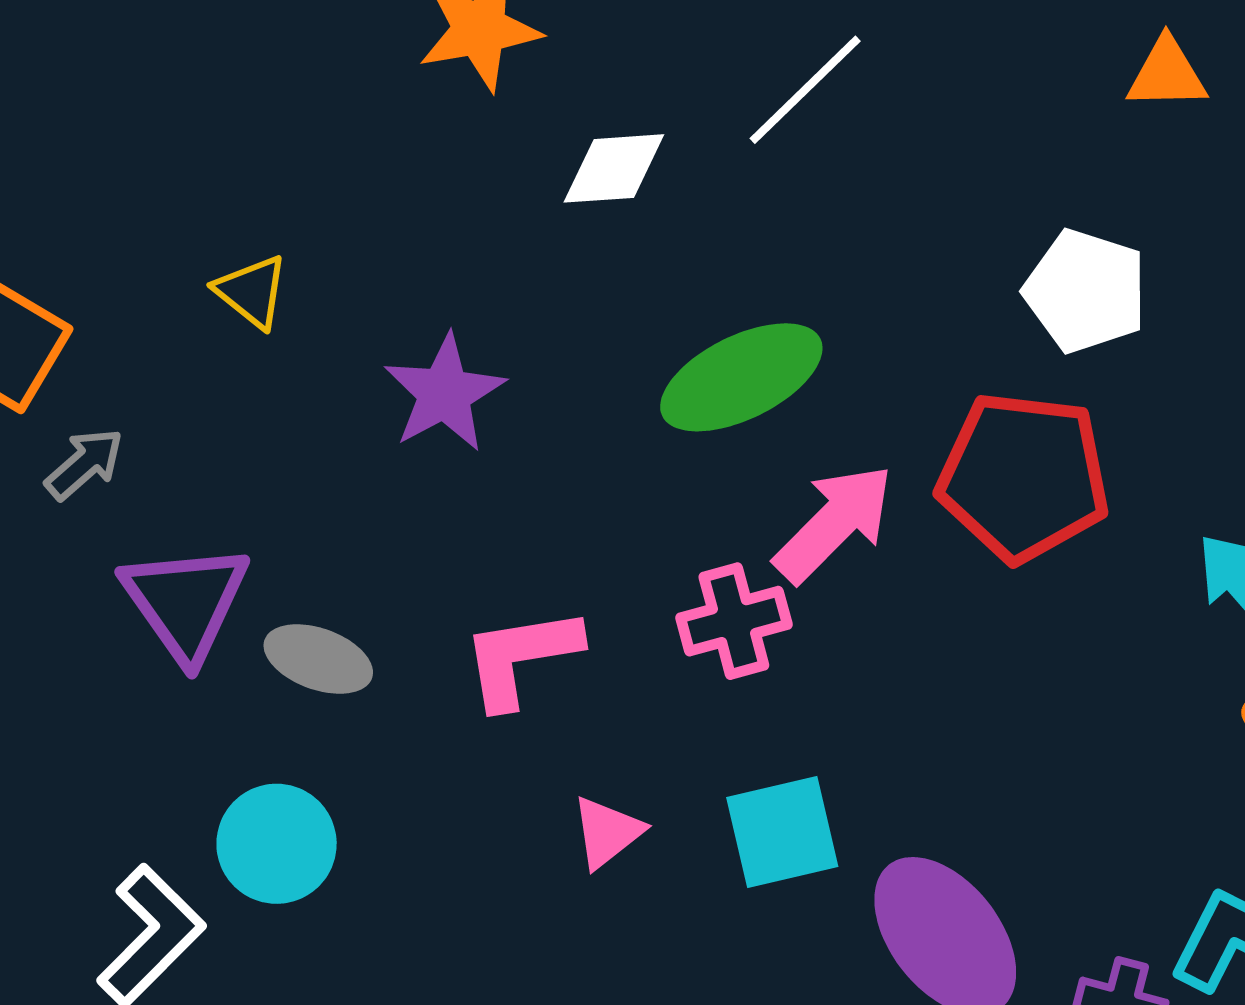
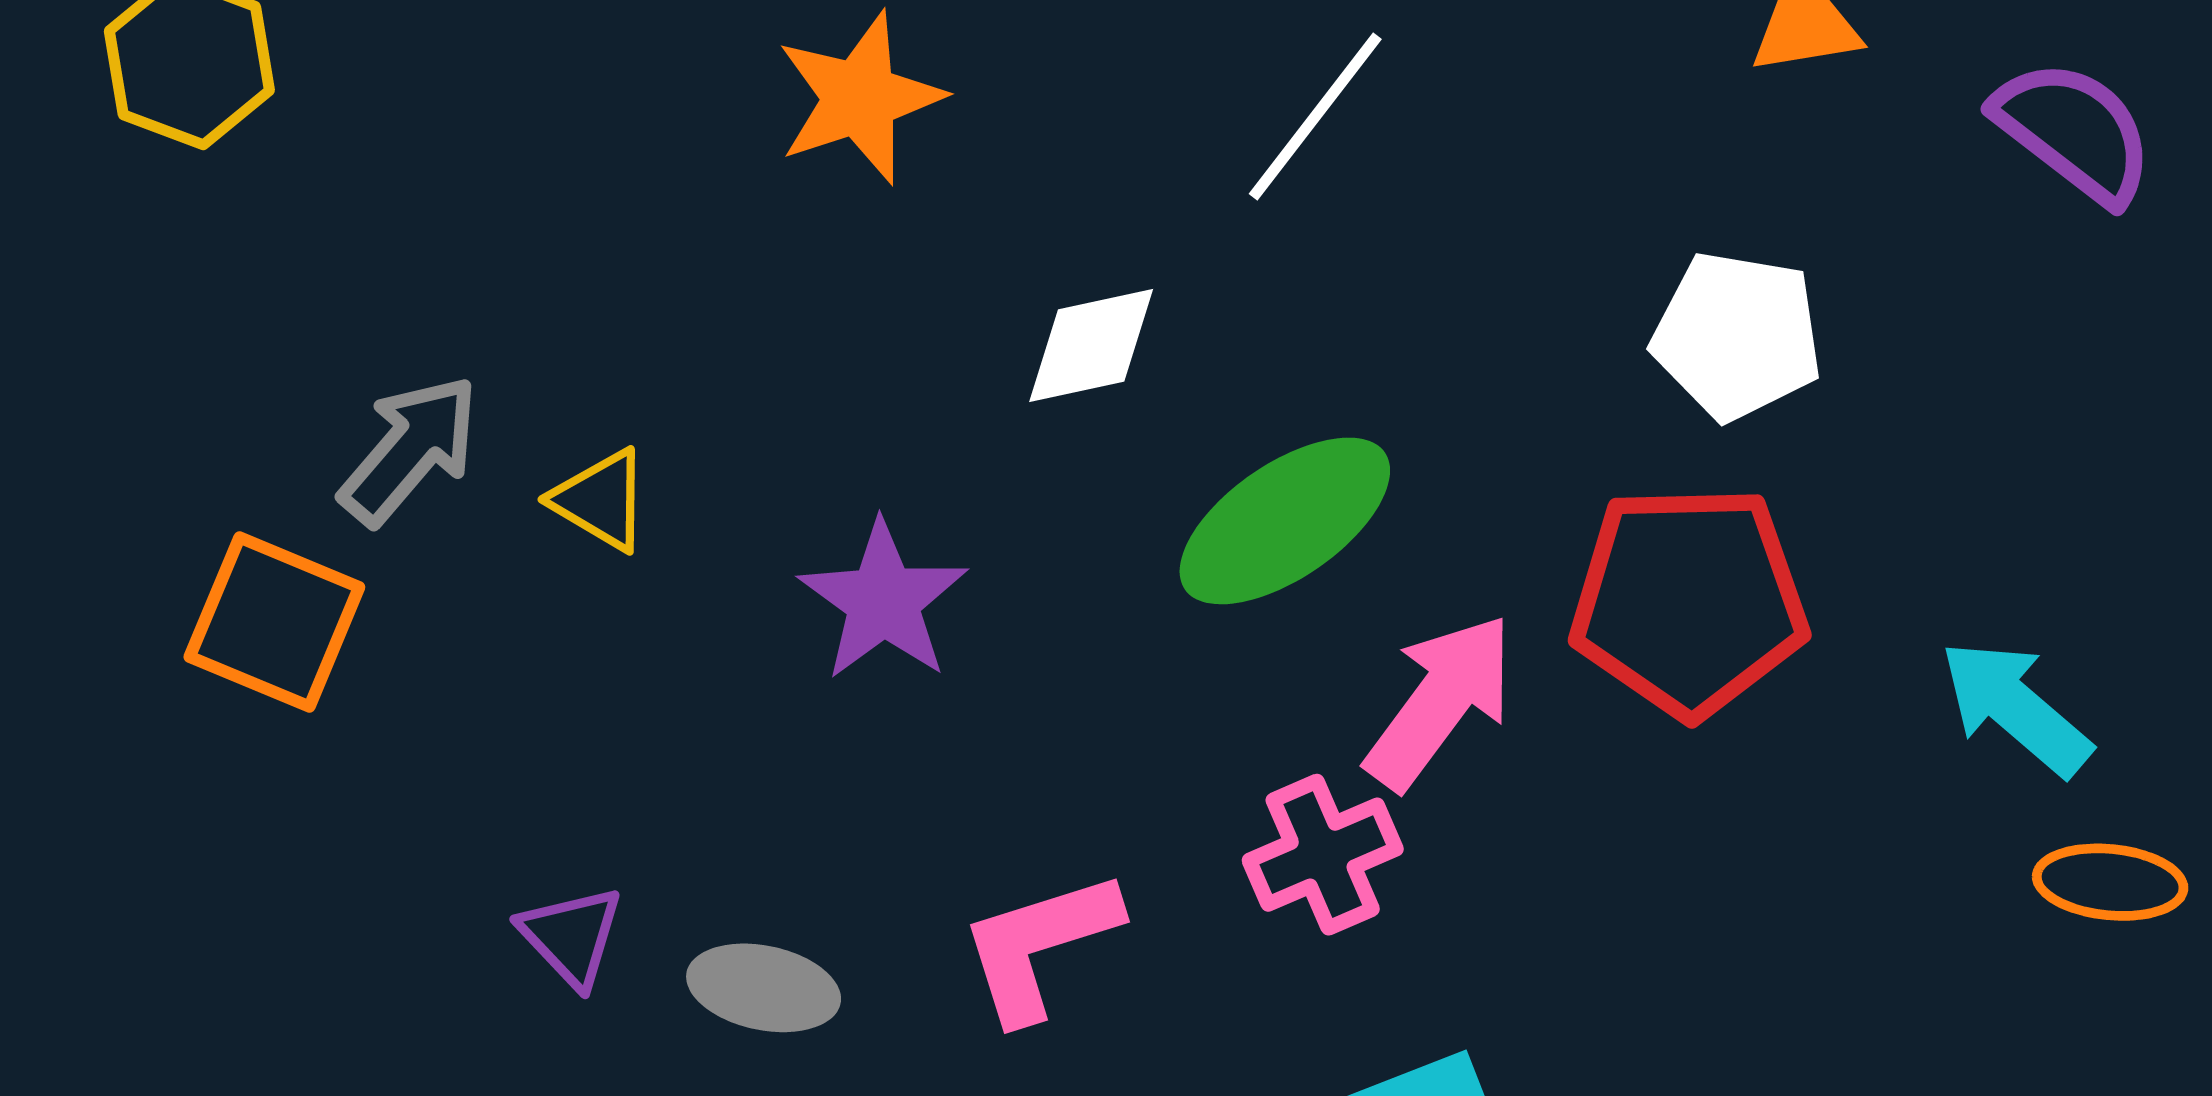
white diamond: (614, 168) -> (1091, 345), moved
gray arrow: (84, 464) -> (410, 450), moved, size x1.4
purple triangle: (185, 602) -> (571, 936), size x0.6

